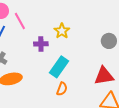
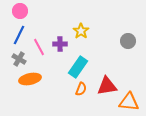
pink line: (20, 21) -> (39, 47), moved
red triangle: (104, 76) -> (107, 86), moved

